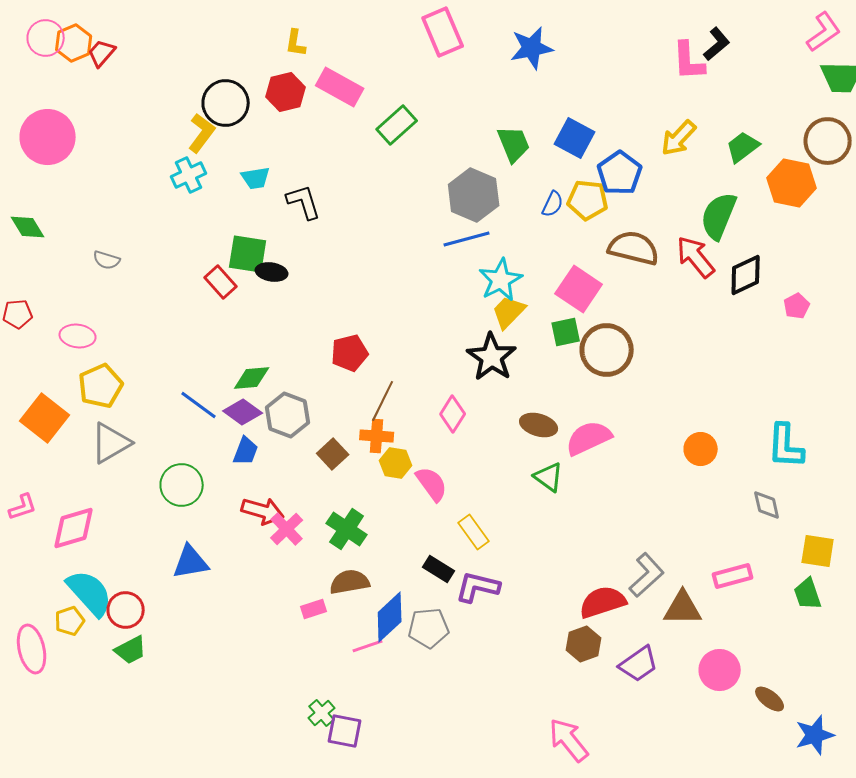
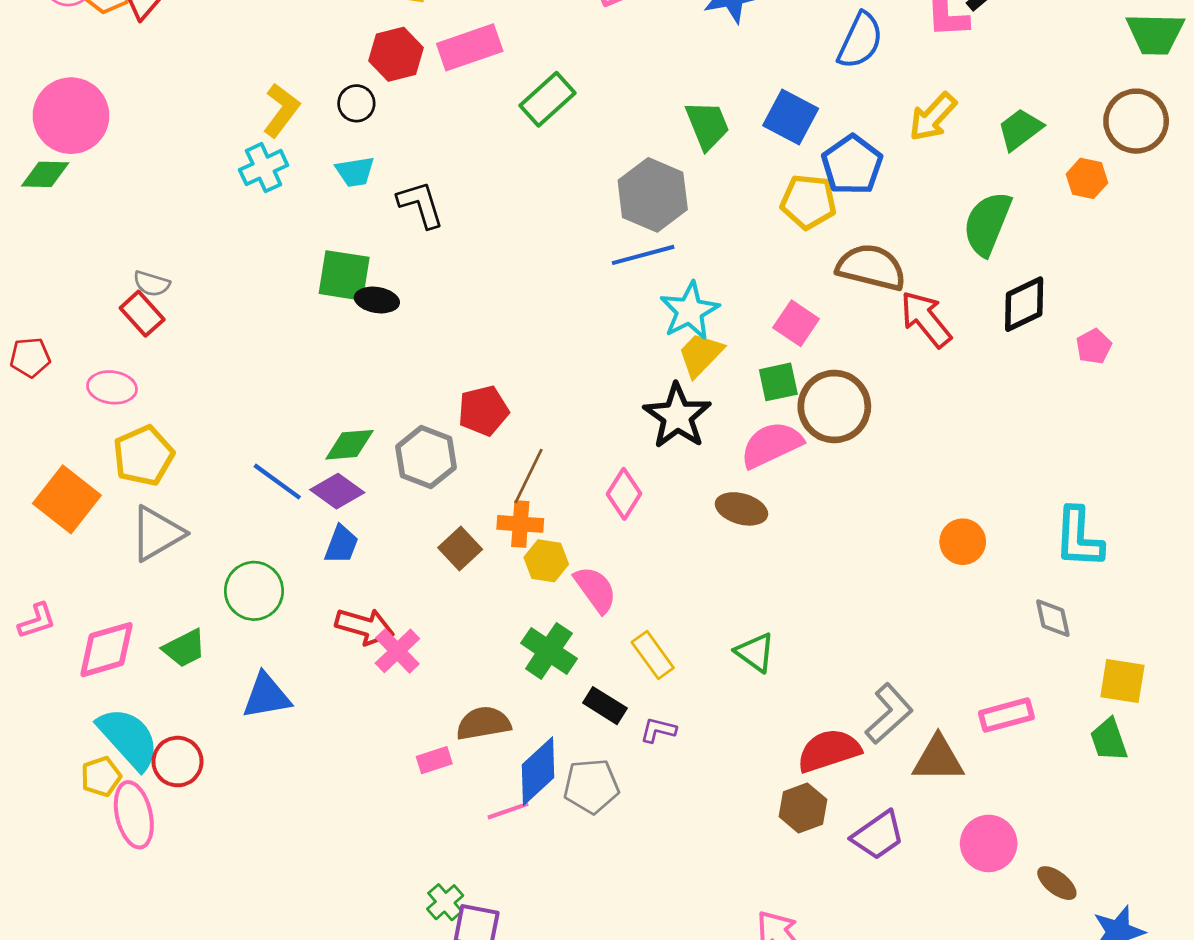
pink rectangle: (340, 87) -> (470, 47), turned -48
black circle: (226, 103) -> (356, 103), moved, size x0.6
orange hexagon: (792, 183) -> (1087, 178), size x0.6
blue semicircle: (553, 204) -> (860, 41), moved, size x1.6
green diamond: (28, 227) -> (45, 174), moved, turned -57
red arrow: (696, 257) -> (926, 319), moved
red rectangle: (221, 282) -> (142, 314), moved
pink square: (579, 289) -> (796, 323), size x0.7
gray hexagon: (288, 415) -> (426, 457), moved
pink semicircle: (589, 438) -> (772, 445), moved
green triangle: (549, 477) -> (755, 652), moved
green cross: (347, 529) -> (549, 651), moved
purple L-shape: (478, 587) -> (658, 730), size x0.6
pink ellipse: (32, 649) -> (134, 815), moved
green trapezoid: (131, 650) -> (184, 648), moved

